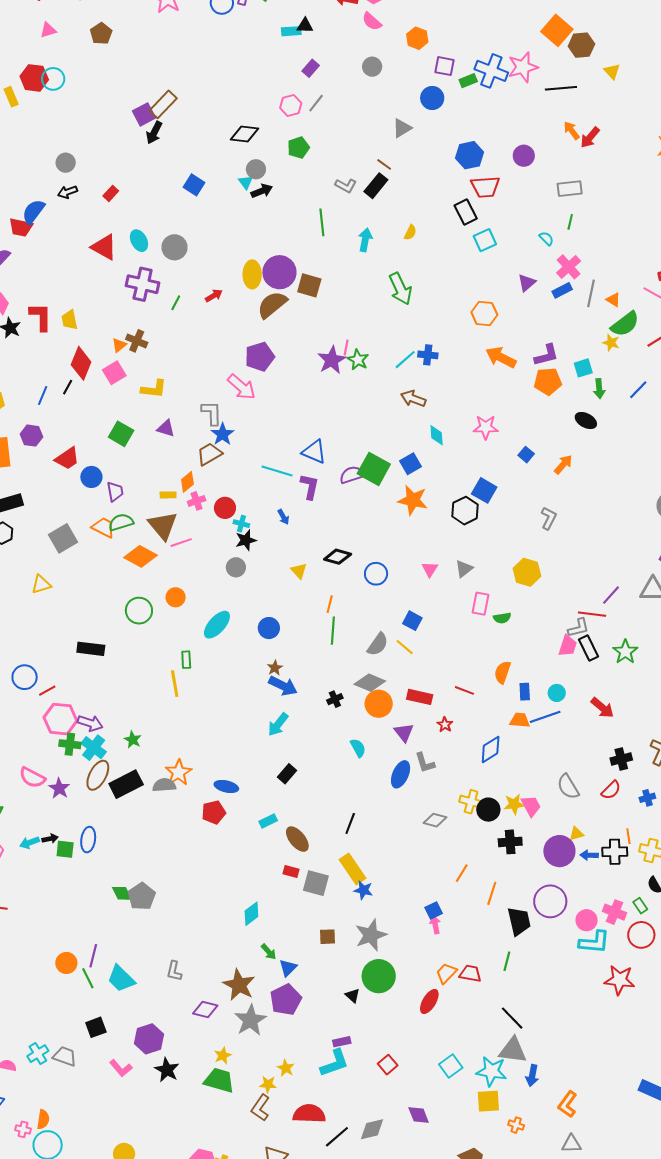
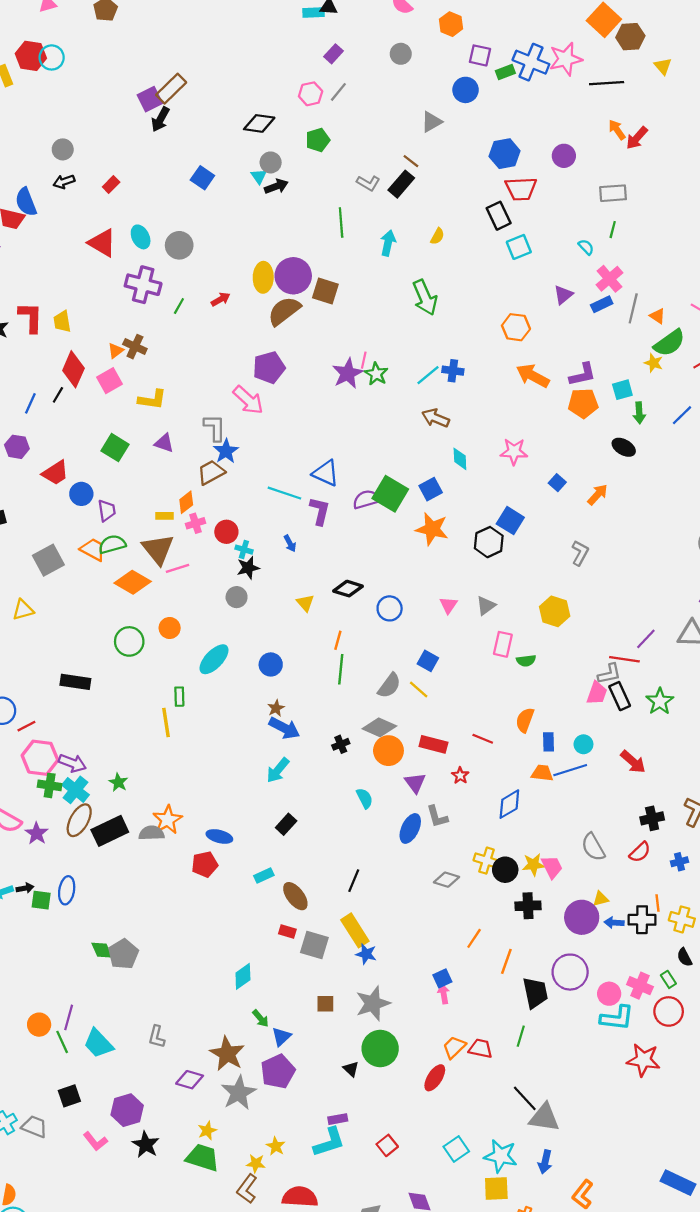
blue semicircle: (33, 212) -> (26, 202), turned -60
gray triangle: (513, 1050) -> (544, 1118), moved

